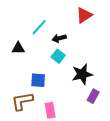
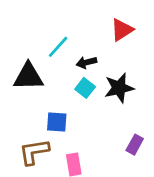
black triangle: (18, 48) -> (28, 77), size x1.6
black star: (82, 74) -> (119, 88), moved

